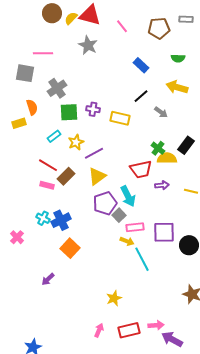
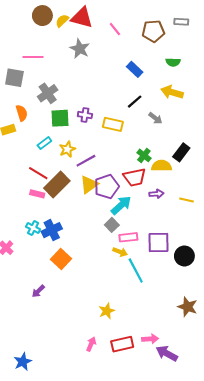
green cross: (158, 148) -> (144, 155), moved
brown rectangle: (66, 176) -> (57, 184), size x1.4
cyan arrow: (128, 196) -> (121, 205), turned -105
purple pentagon: (105, 203) -> (107, 187), moved

